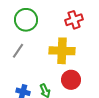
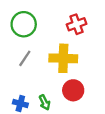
gray line: (18, 51) -> (25, 58), moved

